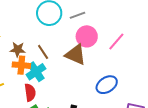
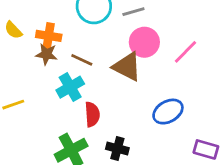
brown line: (43, 52) -> (82, 60), turned -35
orange cross: (21, 65) -> (49, 36), moved
red semicircle: (30, 92) -> (92, 114), moved

